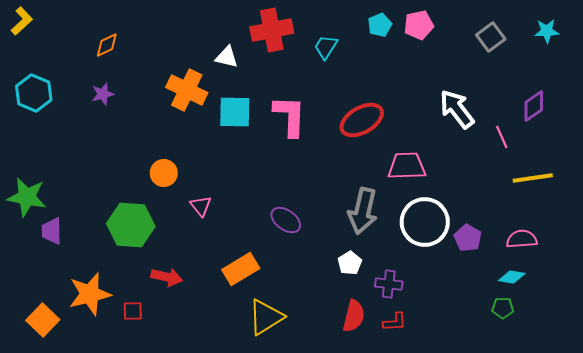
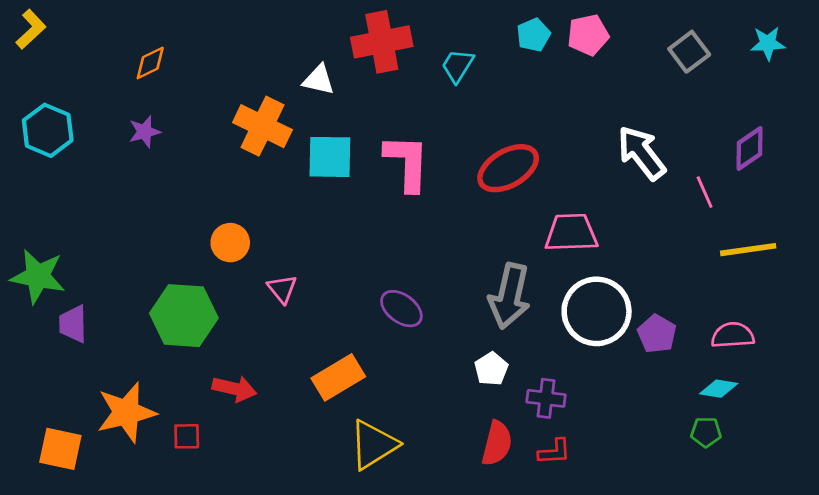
orange square: (43, 320) -> (60, 449), turned -32

